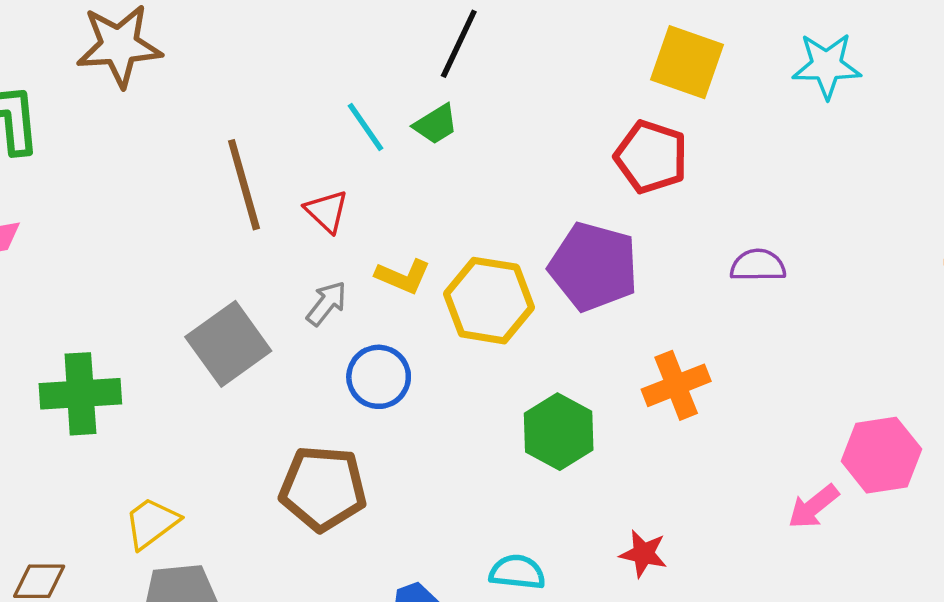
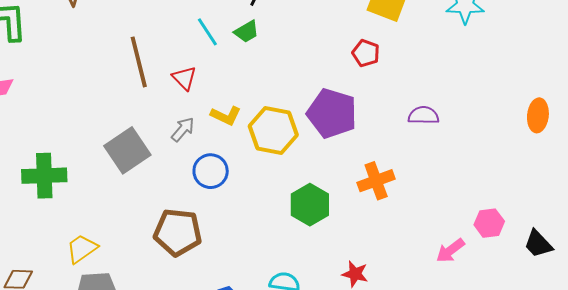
red pentagon: (651, 157) -> (366, 53), size x0.7
pink hexagon: (881, 455) -> (489, 223), size x0.7

